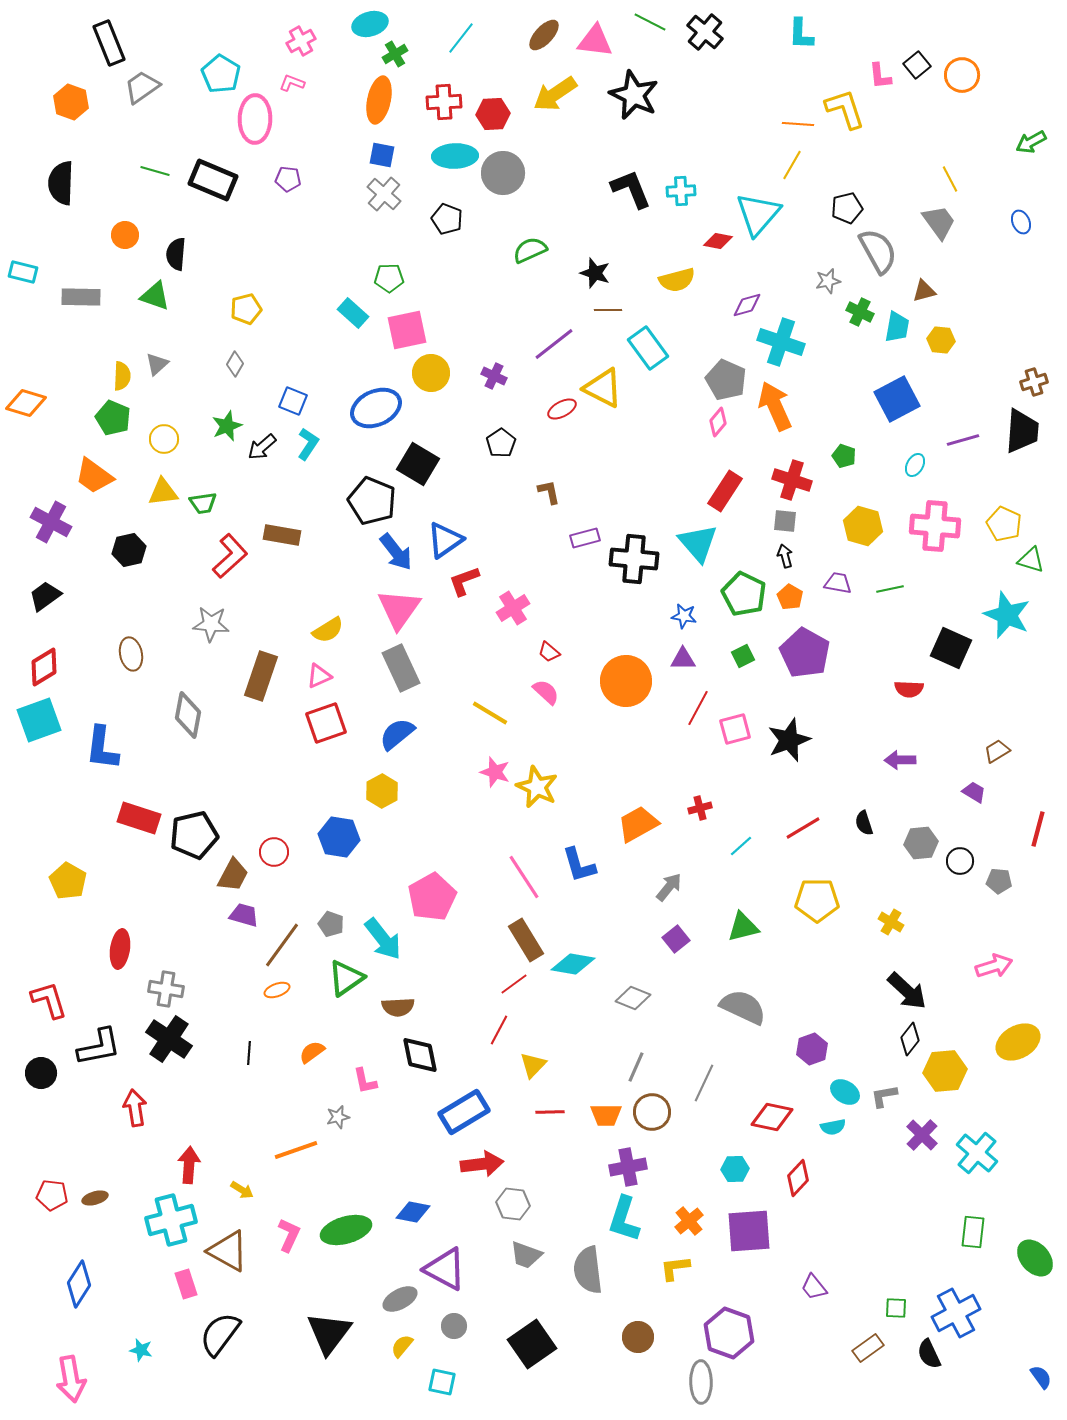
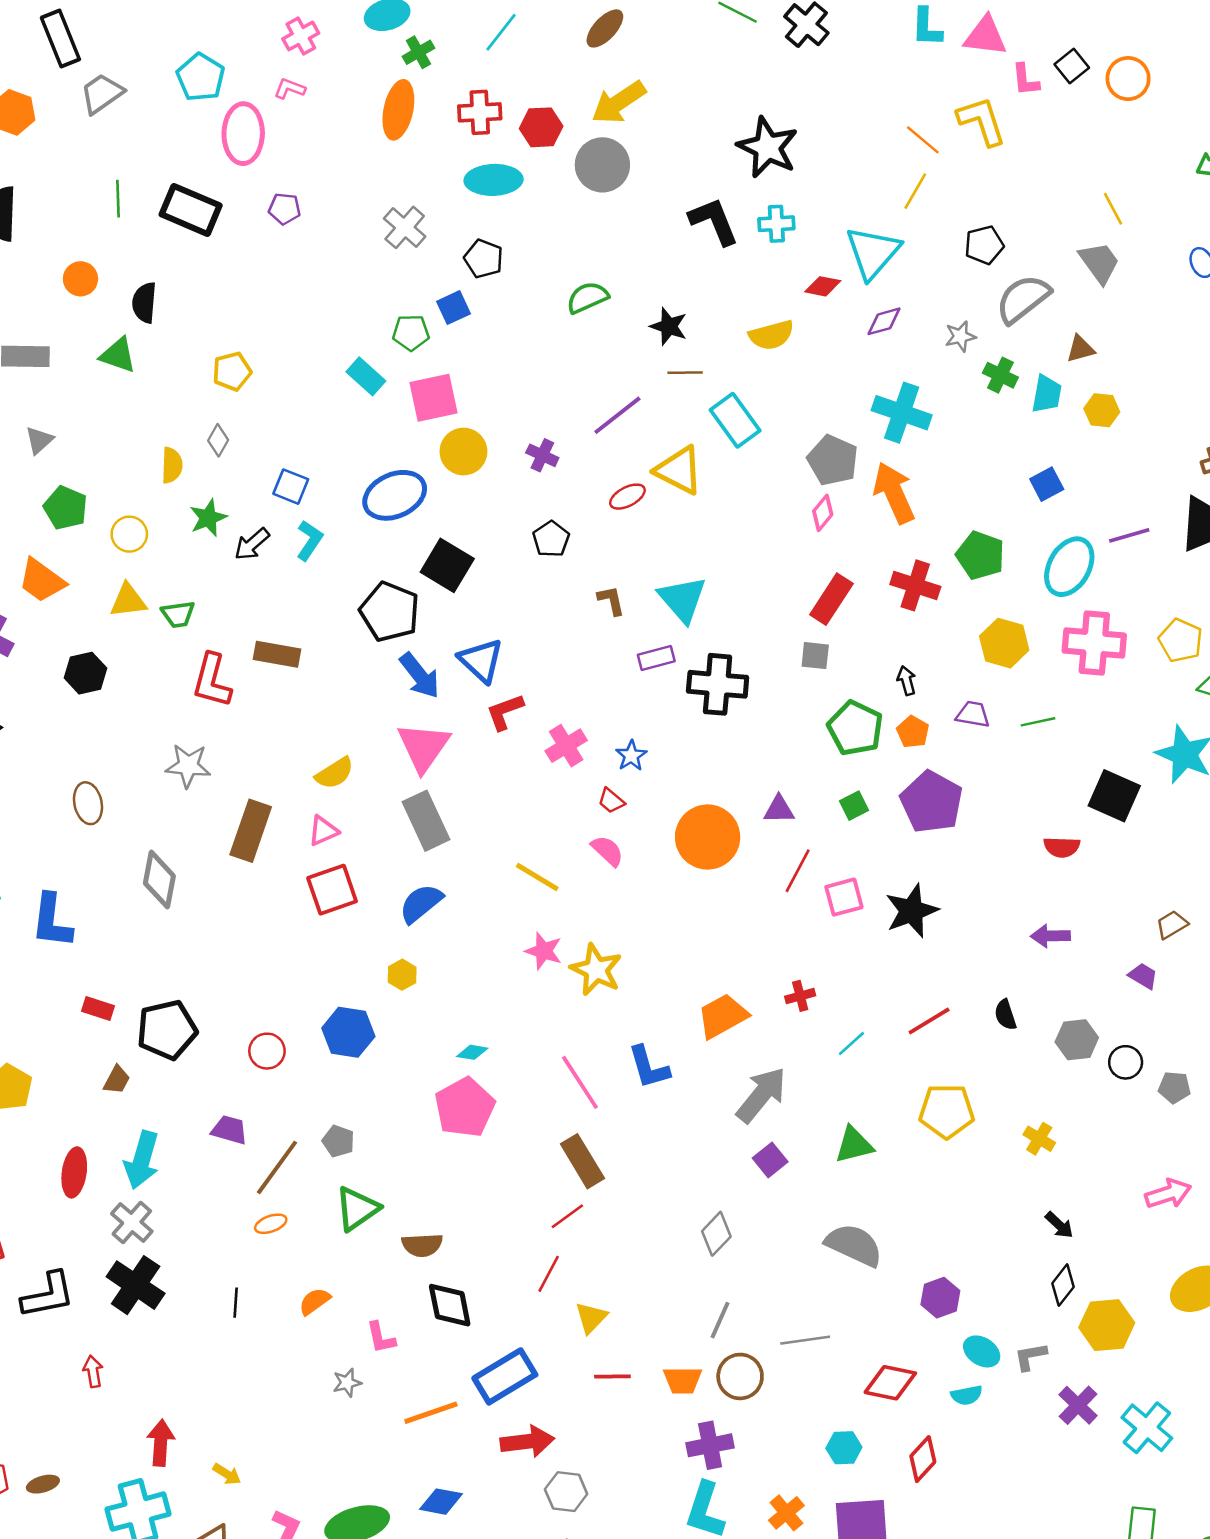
pink triangle: (595, 41) -> (985, 36), moved
black star: (634, 95) -> (768, 147), moved
orange line: (798, 124) -> (923, 140), turned 36
blue square: (382, 155) -> (453, 308), moved, turned -36
green line: (155, 171) -> (118, 199), turned 72
gray circle: (503, 173) -> (602, 165), moved
gray semicircle: (878, 251) -> (1023, 299), turned -99
purple diamond: (747, 305) -> (884, 321), moved
gray triangle: (157, 364) -> (39, 440), moved
yellow semicircle: (122, 376) -> (172, 465), moved
blue square: (897, 399) -> (1047, 484), size x0.6
green pentagon: (844, 456) -> (980, 555), size x1.6
cyan ellipse: (915, 465) -> (1069, 567), size x2.0
gray square: (785, 521) -> (815, 656), moved
blue triangle: (445, 540) -> (481, 661), turned -42
cyan triangle: (698, 543) -> (683, 599), moved
red L-shape: (230, 556) -> (212, 681), turned 147
blue star: (684, 616) -> (631, 756), moved, turned 30
yellow hexagon: (382, 791) -> (402, 975), size x0.7
red rectangle: (139, 818) -> (98, 1008), size x0.6
brown trapezoid: (233, 875) -> (117, 1080), moved, size x0.7
gray arrow: (669, 887) -> (761, 1095), size x1.6
cyan arrow: (383, 939) -> (142, 1160), moved, turned 54
cyan diamond: (573, 964) -> (472, 1052), moved, size x0.6
gray cross: (166, 989) -> (132, 1223), turned 32
black arrow: (907, 991) -> (1059, 1225), size x0.6
gray diamond: (633, 998) -> (716, 1234), turned -68
gray line: (704, 1083) -> (805, 1340), turned 57
red arrow: (135, 1108) -> (93, 1371), size x0.7
orange line: (296, 1150) -> (431, 1413), moved

